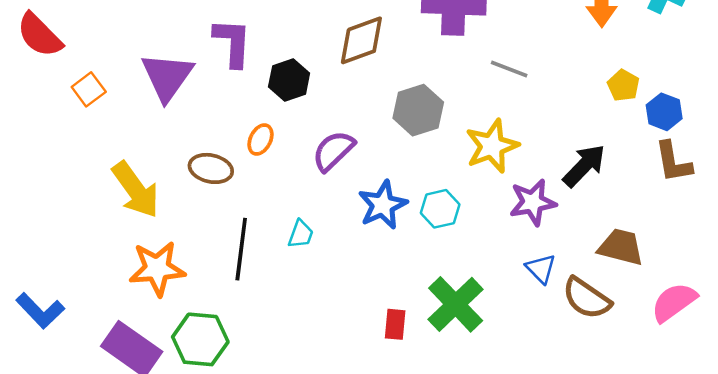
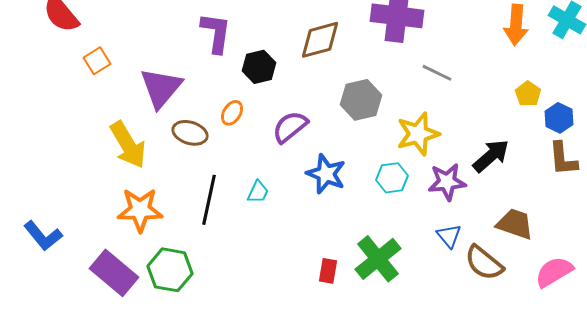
purple triangle: (167, 77) -> (161, 88), moved
blue star: (383, 205) -> (326, 174), turned -30
cyan hexagon: (440, 209) -> (392, 178), moved

